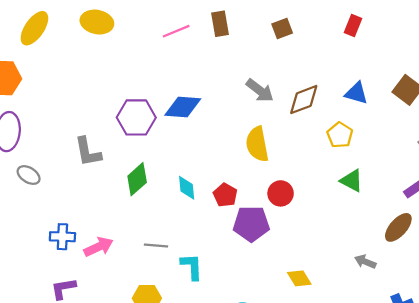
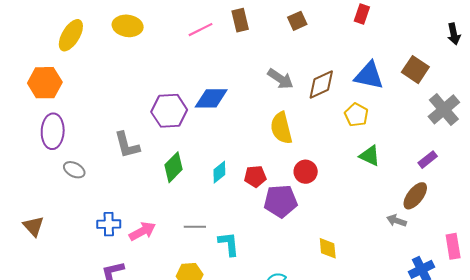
blue triangle: (356, 93) -> (369, 76), size x1.4
cyan diamond: (187, 188) -> (219, 172), turned 60
red pentagon: (225, 195) -> (255, 176), turned -30
gray arrow: (365, 262) -> (397, 221), moved
yellow diamond: (299, 278) -> (328, 248), turned 30

